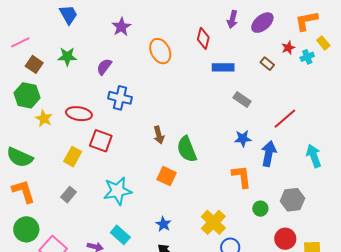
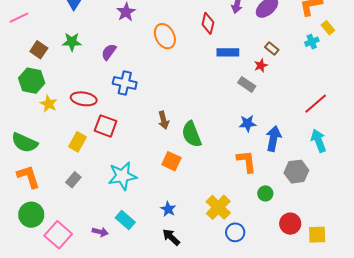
pink line: (20, 42) -> (19, 18), moved
red star: (288, 48) -> (261, 65), moved
red line: (285, 119) -> (316, 104), moved
gray hexagon: (292, 200) -> (296, 172), moved

